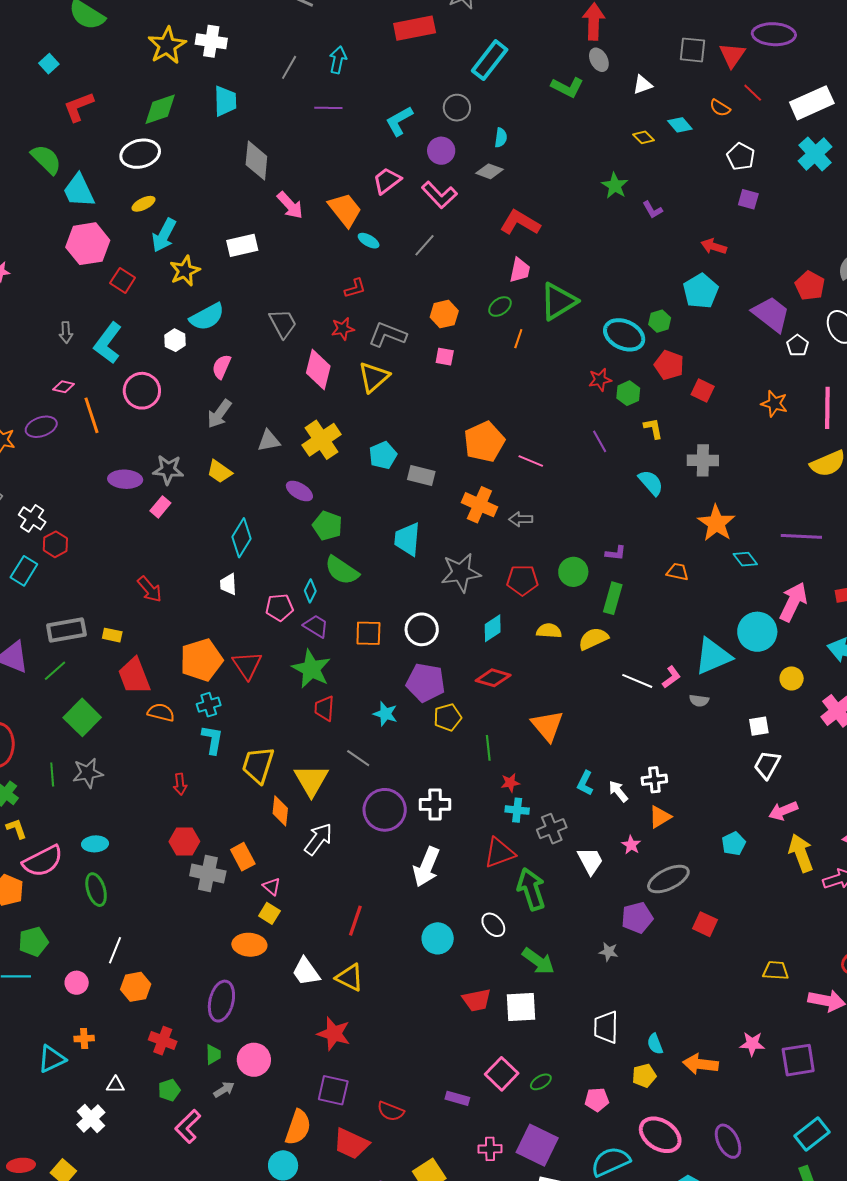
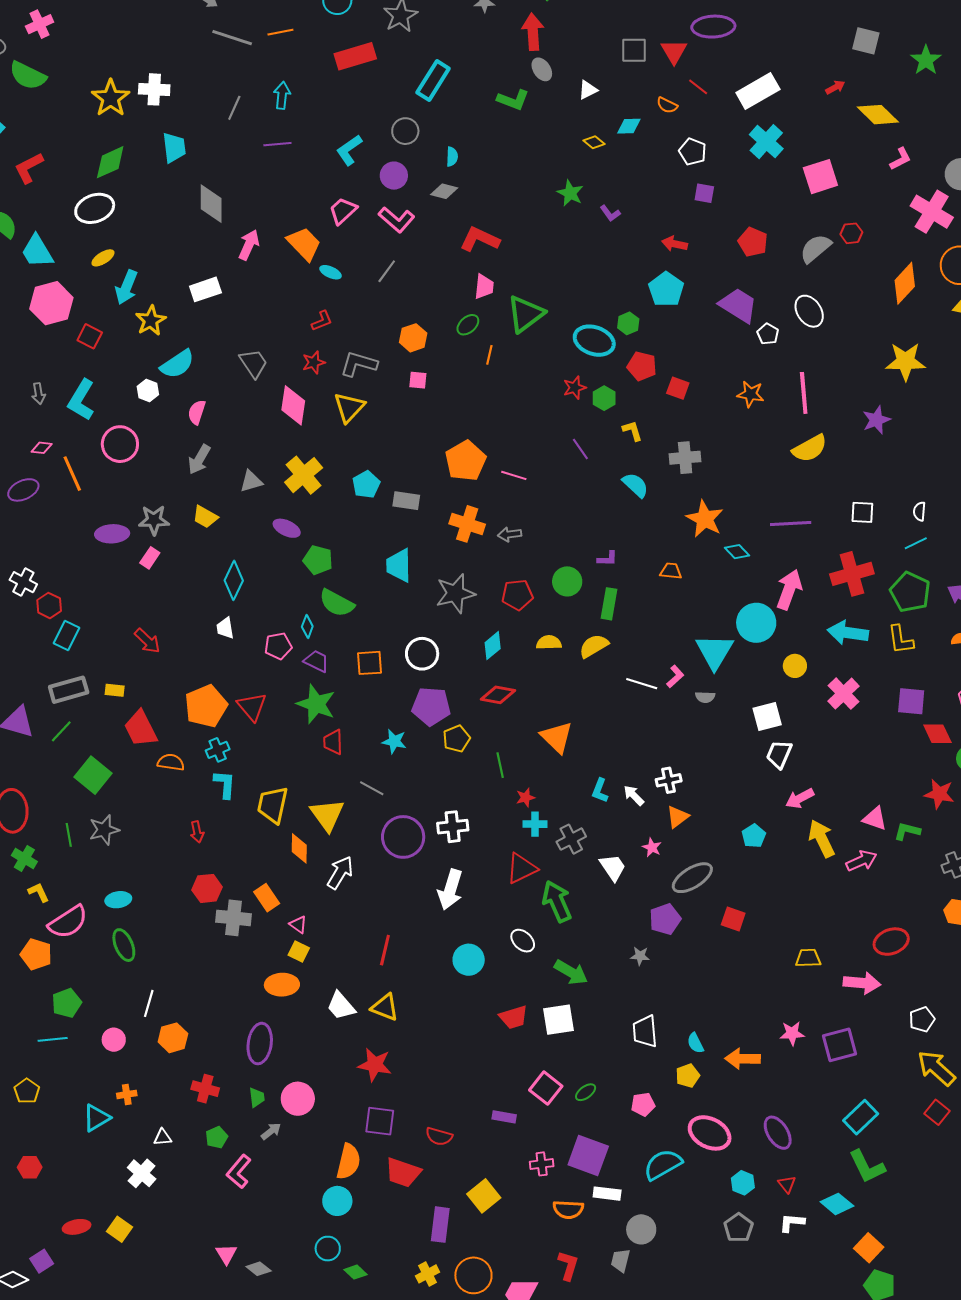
cyan diamond: (680, 125) -> (629, 126), turned -45
pink arrow: (290, 205) -> (249, 245), turned -108
red pentagon: (810, 286) -> (753, 242), moved
cyan rectangle: (24, 571) -> (67, 635), moved
cyan triangle: (713, 656) -> (715, 652), turned -30
white square: (759, 726) -> (767, 716), size x1.4

